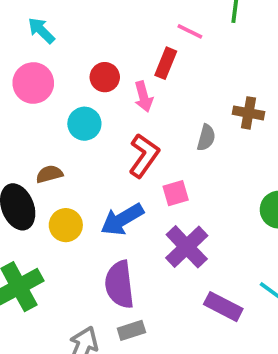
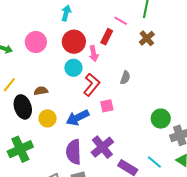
cyan arrow: (41, 31) -> (66, 13), moved, turned 56
red circle: (105, 77) -> (74, 42), size x1.5
brown cross: (248, 113) -> (147, 38), moved, turned 35
cyan circle: (84, 124) -> (73, 68), moved
purple cross: (187, 247) -> (102, 147), moved

